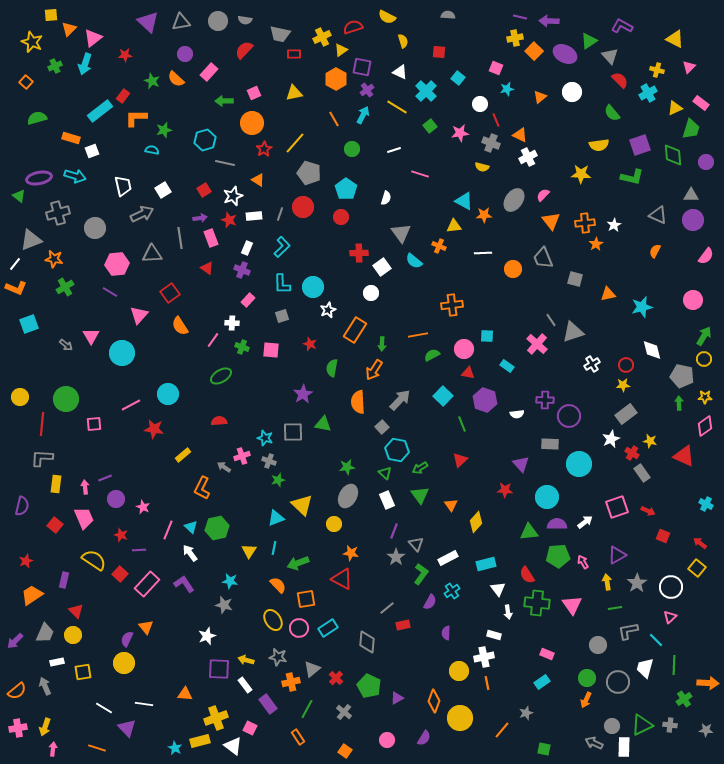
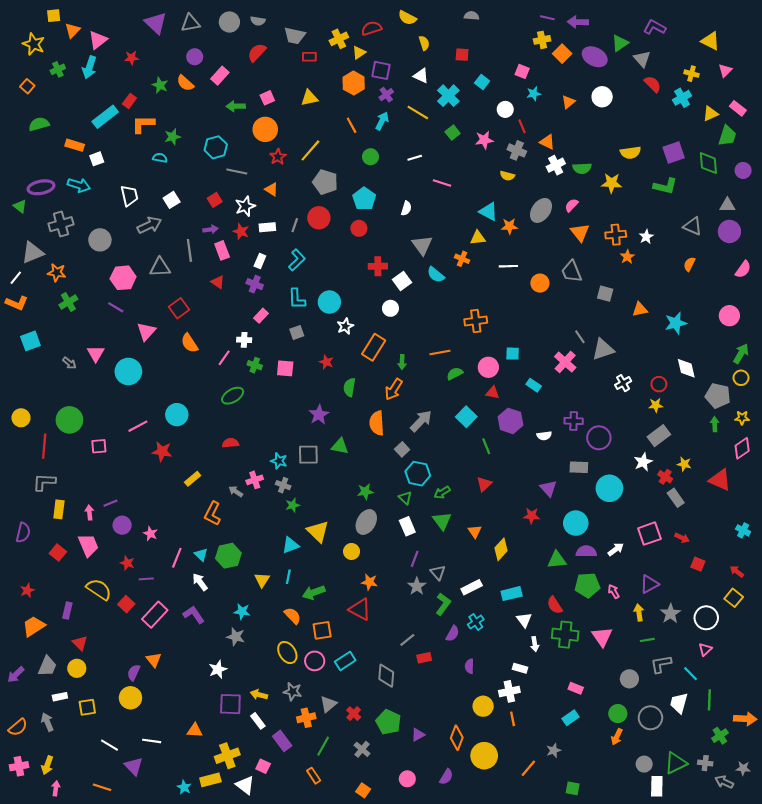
green semicircle: (612, 113) -> (582, 168), moved, turned -54
gray arrow: (594, 743) -> (724, 782), moved

